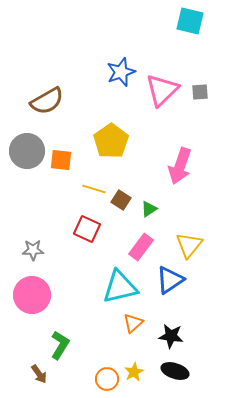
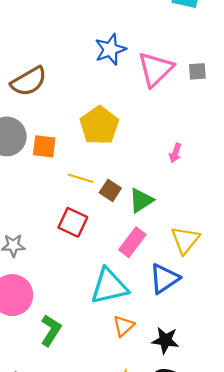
pink arrow: (180, 166) -> (175, 153), size x0.5
green triangle: (149, 209) -> (141, 200), size x1.4
green L-shape: (60, 345) -> (51, 330), moved

